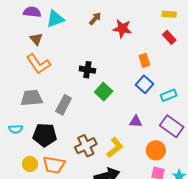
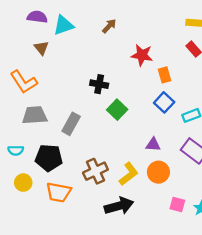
red star: (122, 29) -> (142, 55), moved
orange L-shape: (38, 64) -> (24, 82), moved
orange circle: (156, 150) -> (158, 172), moved
yellow circle: (30, 164) -> (23, 183), moved

